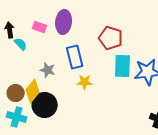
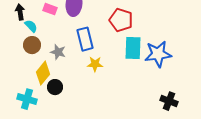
brown circle: (16, 93) -> (32, 45), moved
black circle: (45, 105) -> (55, 87), size x0.6

